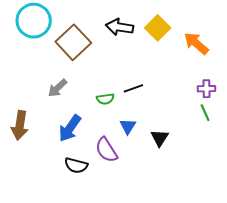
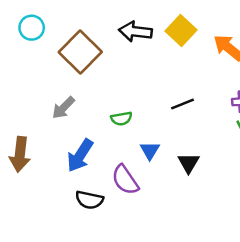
cyan circle: (34, 21) -> (32, 28), size x0.6
black line: (133, 88) -> (183, 104), moved

